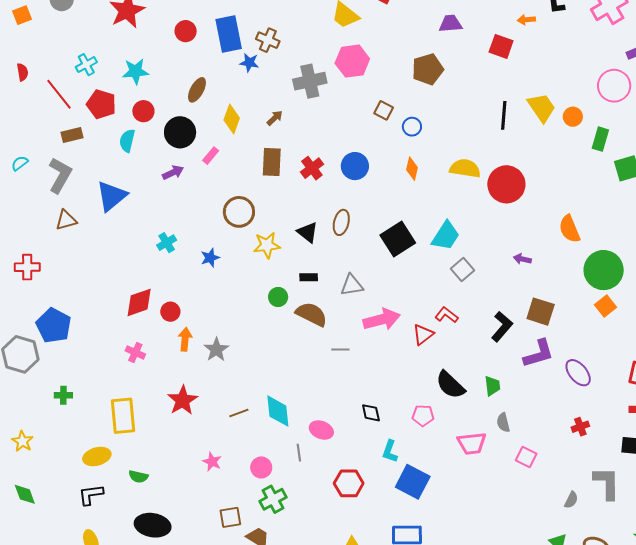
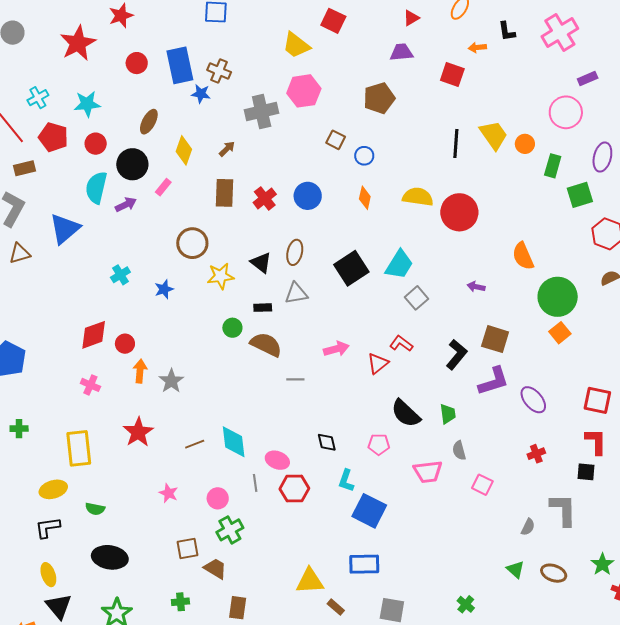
cyan semicircle: (127, 141) -> (96, 188), moved, size x1.4
gray triangle: (352, 285) -> (296, 293), moved
pink arrow: (382, 319) -> (336, 349), size x0.7
red hexagon: (349, 483) -> (294, 489), moved

